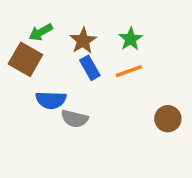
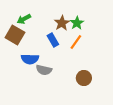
brown star: (83, 41) -> (62, 23), moved
orange line: (129, 71) -> (76, 42), turned -35
brown circle: (168, 119) -> (84, 78), moved

